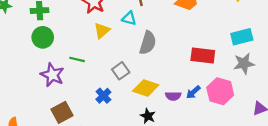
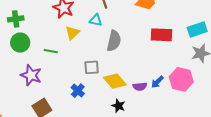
red rectangle: (203, 55) -> (162, 35), moved
green line: (77, 59) -> (51, 51), moved
gray square: (121, 71) -> (92, 67), turned 35
yellow diamond: (146, 88) -> (115, 81), turned 35

